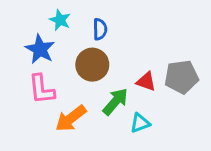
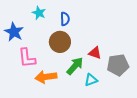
blue star: (40, 49) -> (14, 32), moved
gray pentagon: (182, 77) -> (118, 65), moved
orange arrow: (71, 118) -> (46, 77), turned 30

